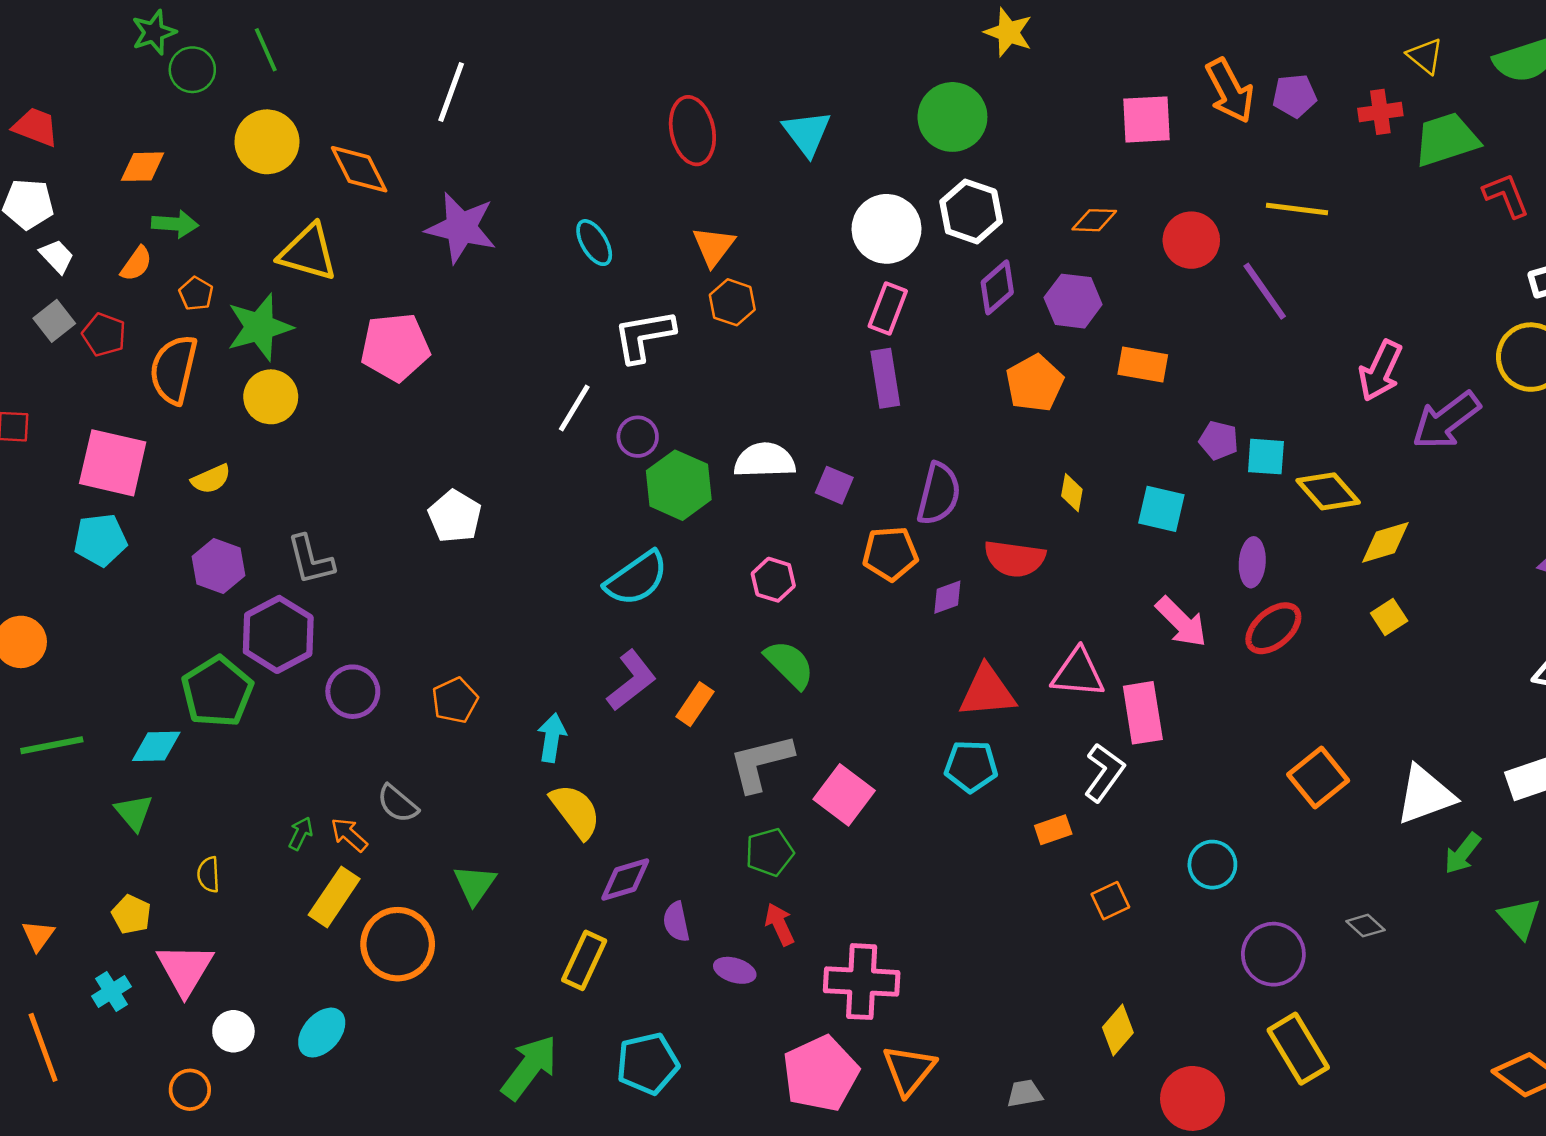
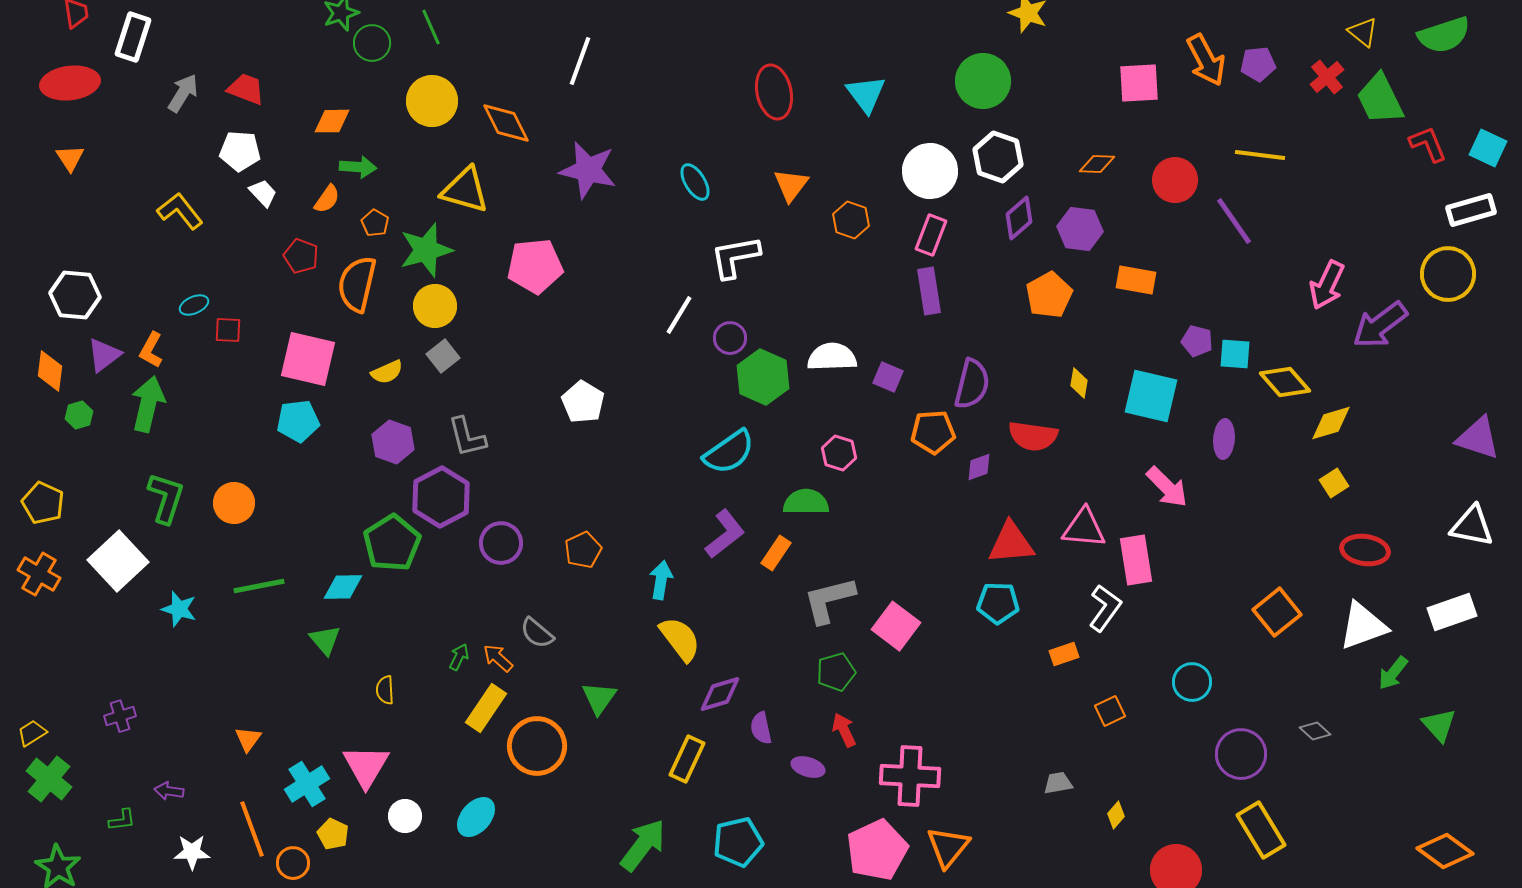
red cross: (1380, 112) -> (1327, 77), turned -32
green trapezoid: (1446, 139) -> (1380, 99), turned -98
orange hexagon: (732, 302) -> (851, 220), moved
gray square: (54, 321) -> (443, 356), moved
cyan square: (1161, 509) -> (1151, 396), size x1.4
red ellipse: (1273, 628) -> (1365, 550), moved, turned 48
green semicircle: (789, 664) -> (806, 502), moved, turned -45
yellow pentagon: (131, 914) -> (333, 834), moved
cyan cross: (111, 991) -> (307, 784), size x1.4
yellow diamond: (1118, 1030) -> (1116, 815), size x0.7
orange circle: (190, 1090) -> (293, 863), moved
gray trapezoid: (1025, 1093) -> (1058, 783), moved

